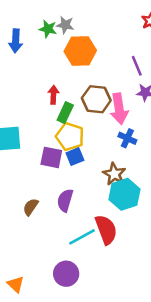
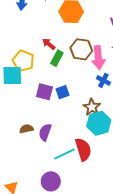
red arrow: (53, 95) -> (49, 44), turned -56
yellow pentagon: (70, 137) -> (23, 61), moved
purple semicircle: (65, 200) -> (45, 132), moved
brown semicircle: (31, 207) -> (26, 129), turned 40

